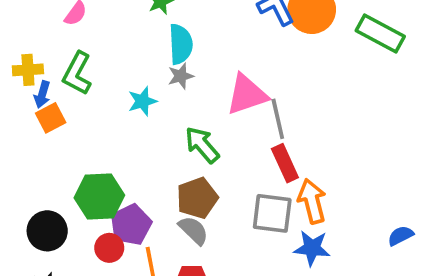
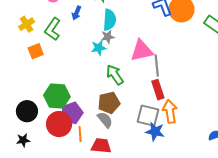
yellow cross: (28, 70) -> (27, 24), turned -35
blue arrow: (42, 94) -> (76, 13), moved
cyan star: (142, 101) -> (99, 48), moved
red circle: (109, 248) -> (59, 124), size x1.6
blue star: (312, 248) -> (155, 132), moved

